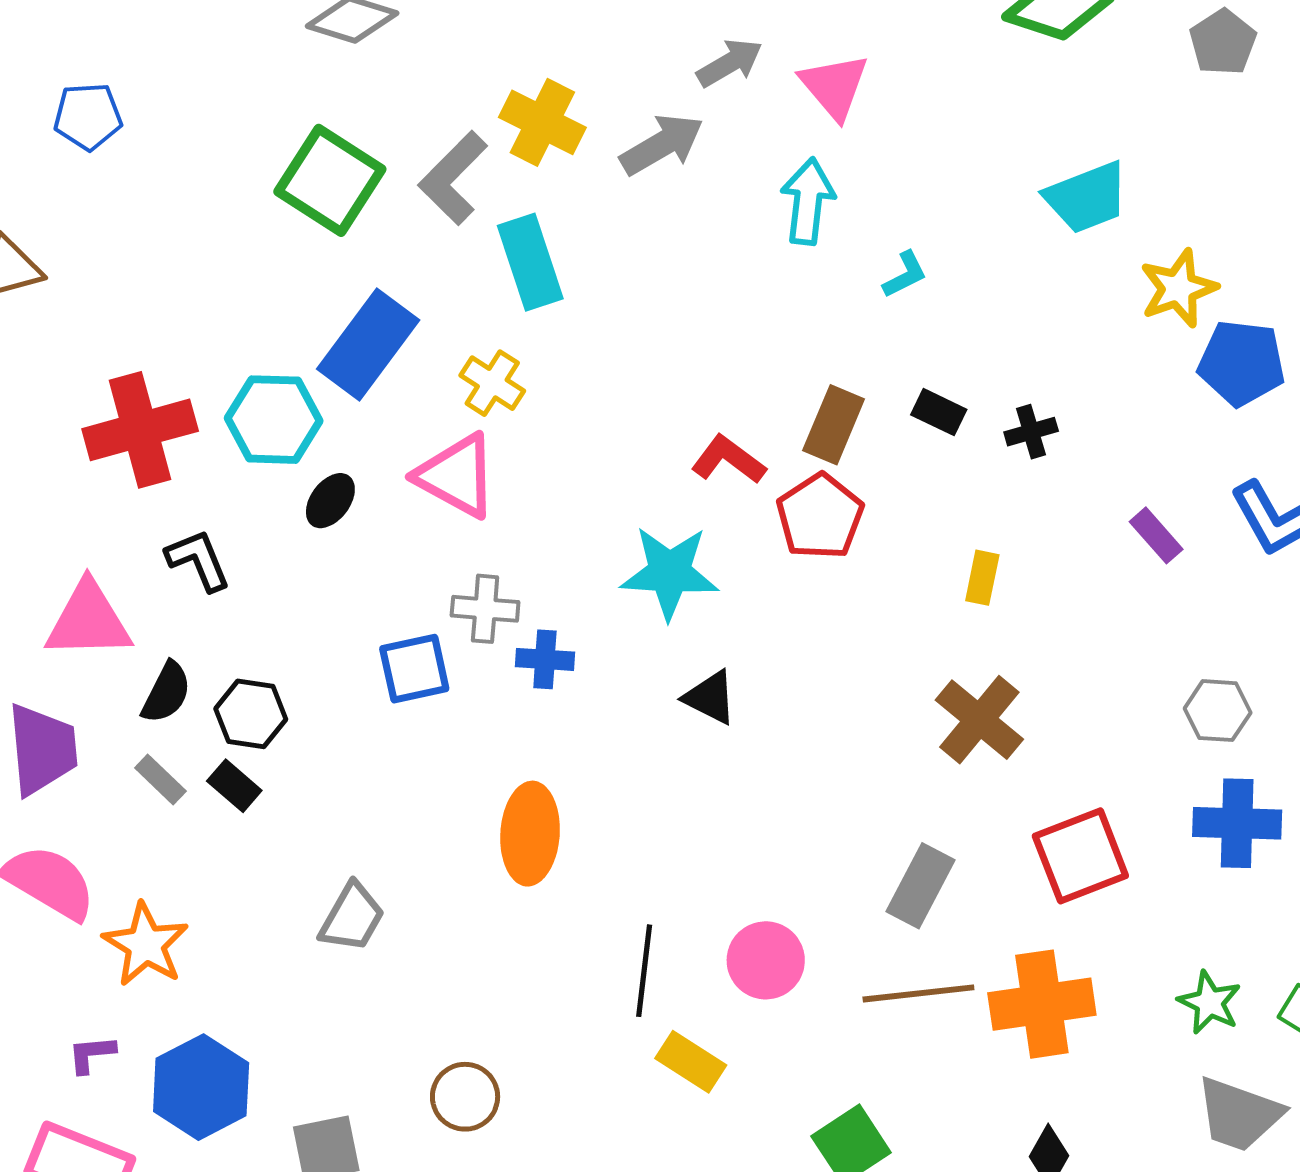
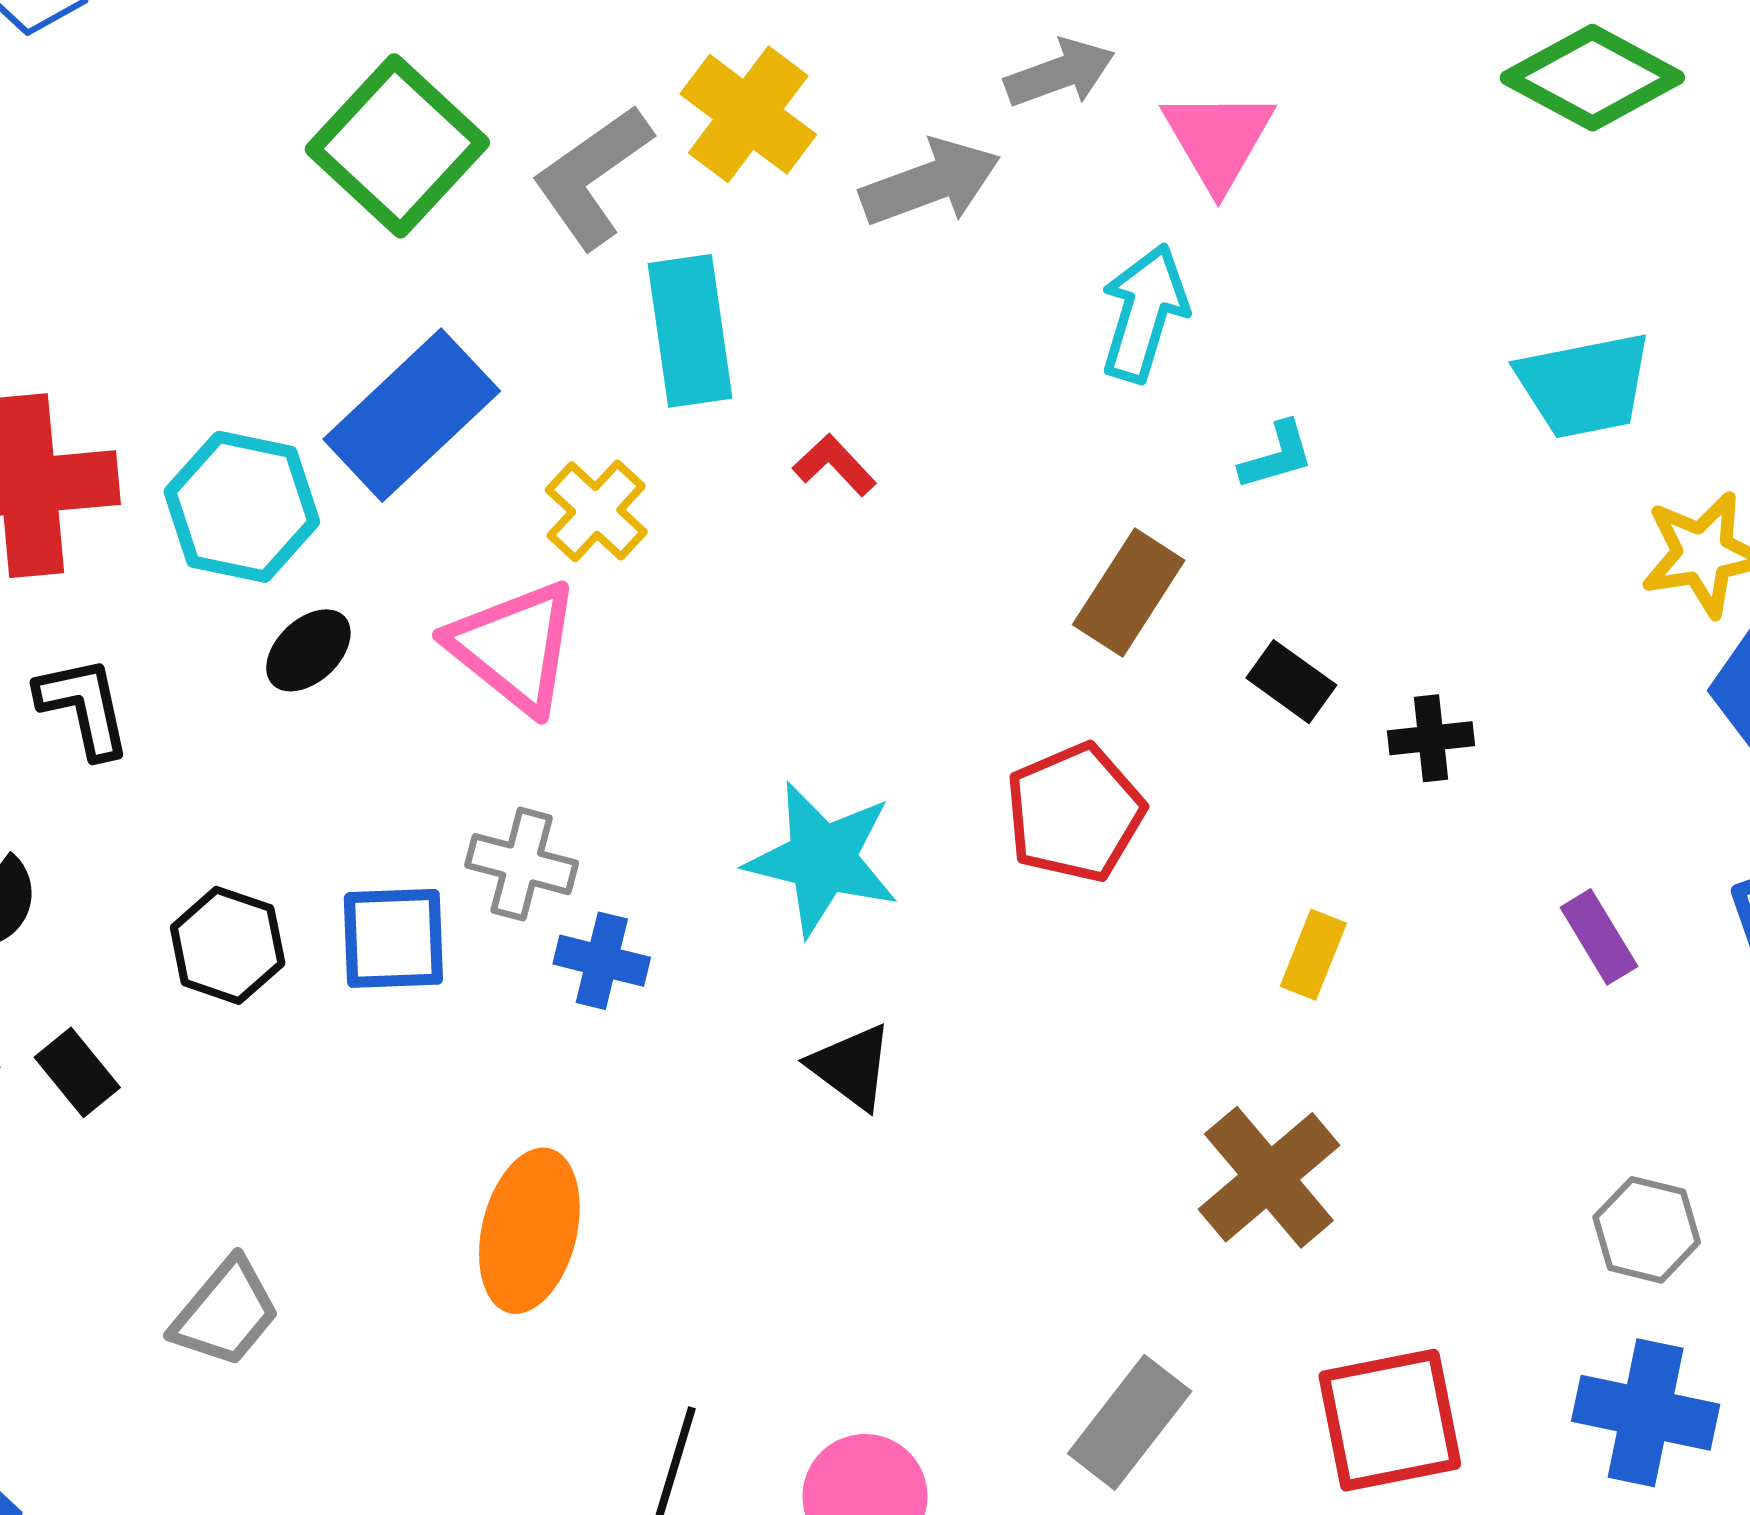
brown rectangle: (834, 425) -> (1129, 592), moved
red L-shape: (728, 460) -> (834, 465), moved, size x0.7
black hexagon: (251, 714) -> (228, 945), moved

